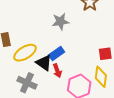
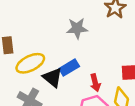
red arrow: (57, 71) -> (95, 83), moved

